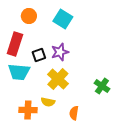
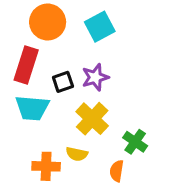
orange circle: (29, 16) -> (48, 22), size x1.5
cyan square: (63, 19) -> (100, 27), turned 30
green cross: (102, 86) -> (135, 142), moved

